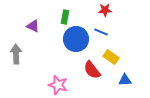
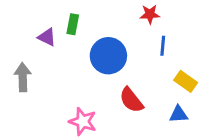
green rectangle: (65, 17) -> (73, 24), moved
blue line: (101, 32) -> (163, 46), moved, turned 72
yellow rectangle: (111, 57) -> (186, 81), moved

